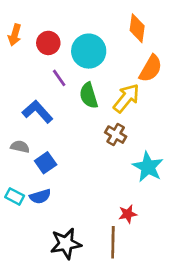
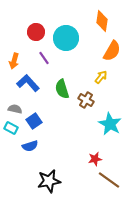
orange arrow: (15, 35) -> (14, 61), moved
green semicircle: (89, 95) -> (62, 89), moved
yellow arrow: (126, 98) -> (101, 77), moved, size x0.6
cyan rectangle: (15, 196) -> (11, 128), moved
brown line: (113, 242) -> (109, 180), moved, turned -55

